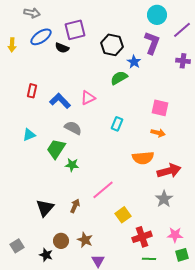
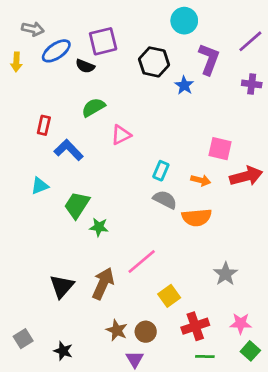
gray arrow: (32, 13) -> (33, 29), moved
cyan circle: (157, 15) -> (184, 21), moved
green semicircle: (119, 78) -> (93, 107), moved
blue L-shape: (60, 101) -> (69, 150), moved
gray semicircle: (73, 128) -> (165, 200), moved
orange arrow: (158, 133) -> (201, 180), moved
red arrow: (169, 171) -> (246, 176), moved
brown arrow: (75, 206) -> (103, 284), size x1.6
brown circle: (61, 241) -> (146, 332), moved
green square: (182, 255) -> (250, 351), turned -32

